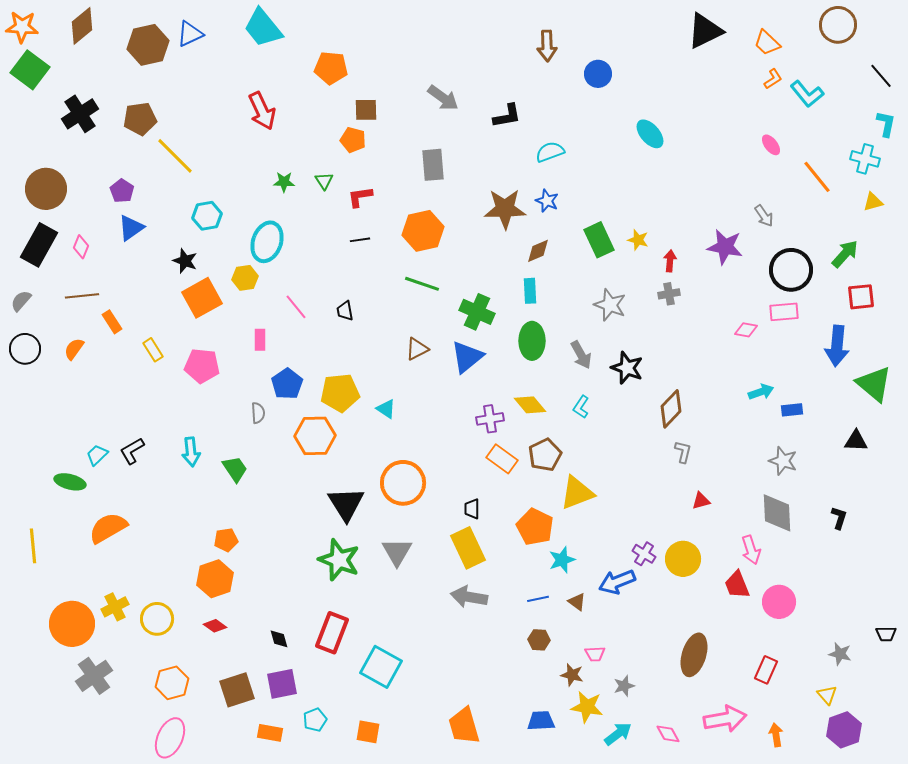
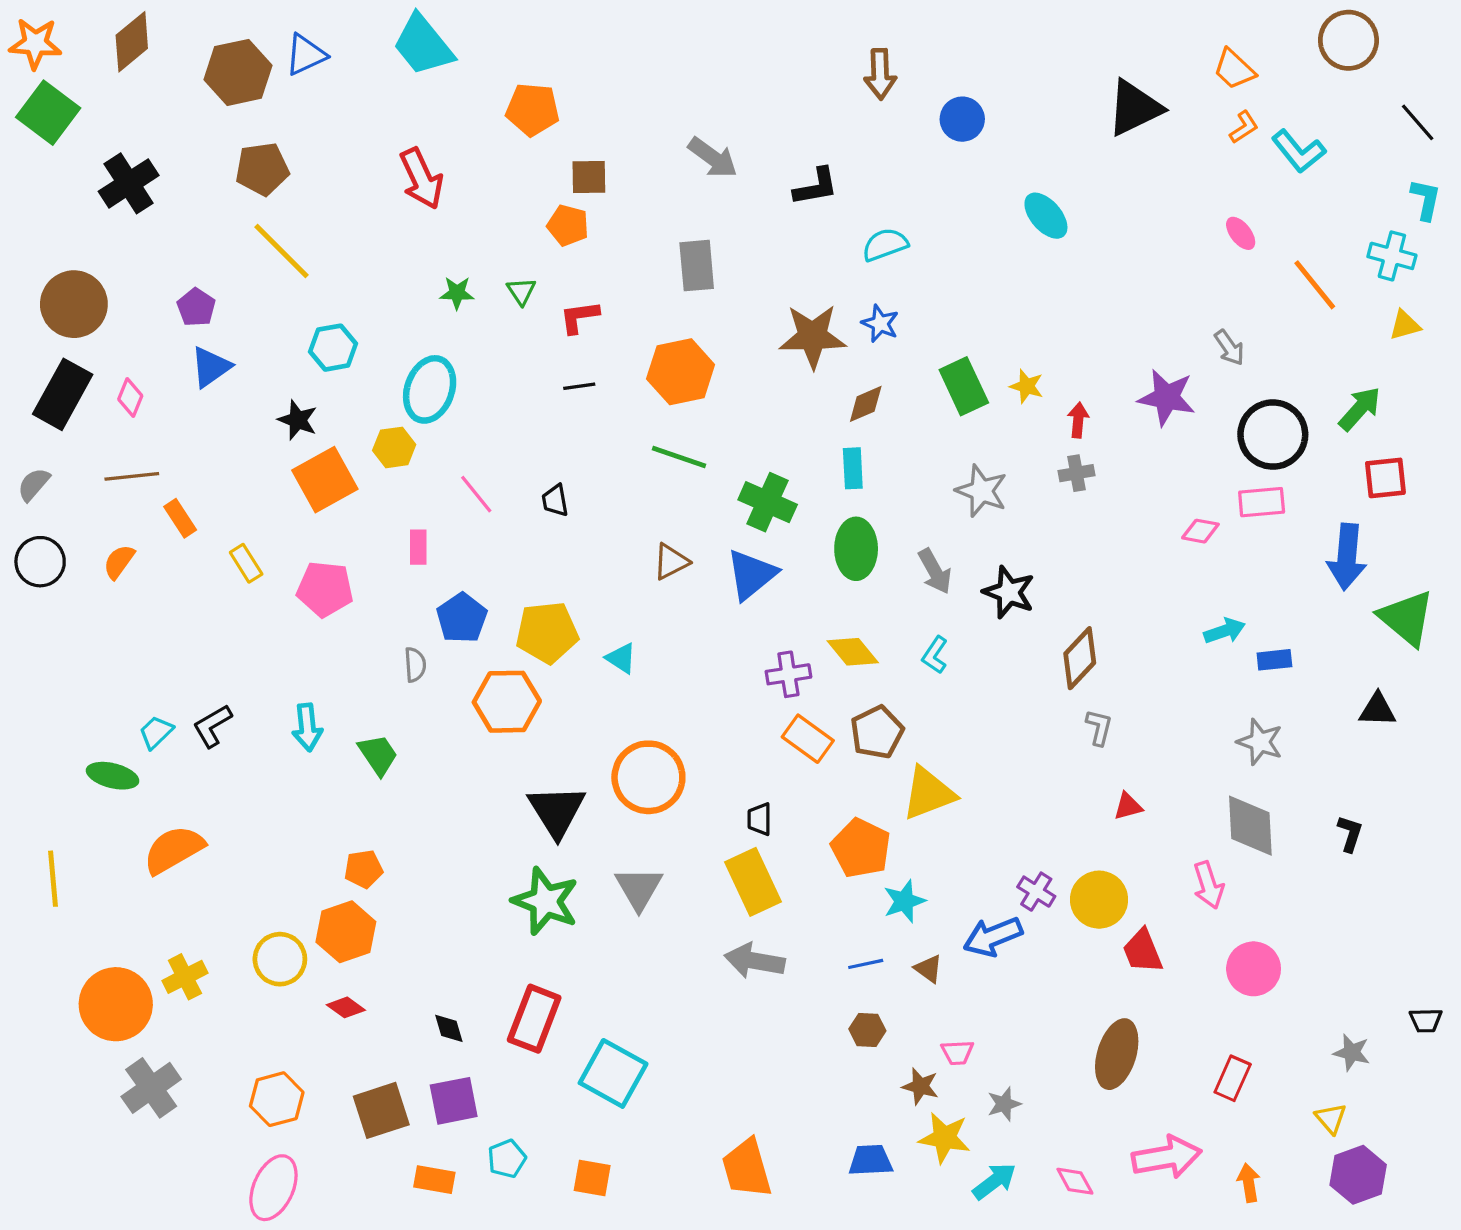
black triangle: (705, 31) -> (1134, 108), moved
brown pentagon: (140, 119) -> (262, 169), moved
red trapezoid: (737, 585) -> (1142, 951), moved
yellow circle: (157, 619) -> (280, 959), moved

